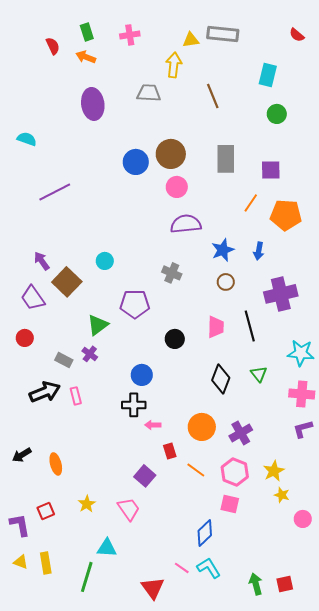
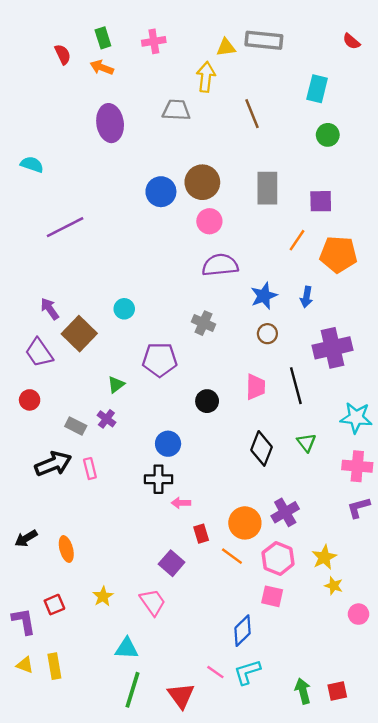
green triangle: (98, 325) -> (116, 385), size x0.7
orange circle: (202, 427) -> (245, 523), moved
cyan L-shape: (209, 568) -> (247, 672), turned -75
green line: (87, 577) -> (133, 690), moved

